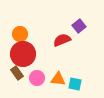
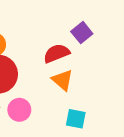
orange triangle: (58, 79) -> (62, 80), moved, turned 35

